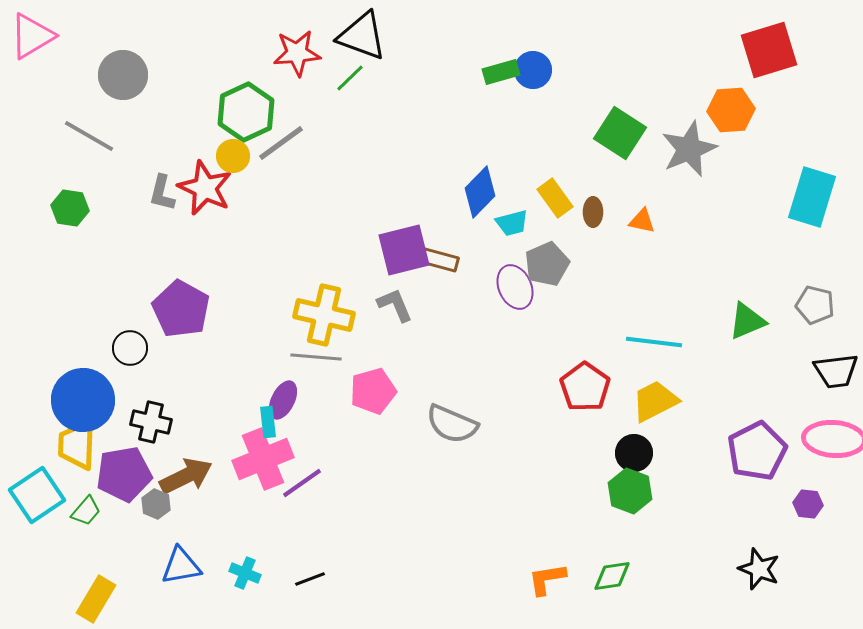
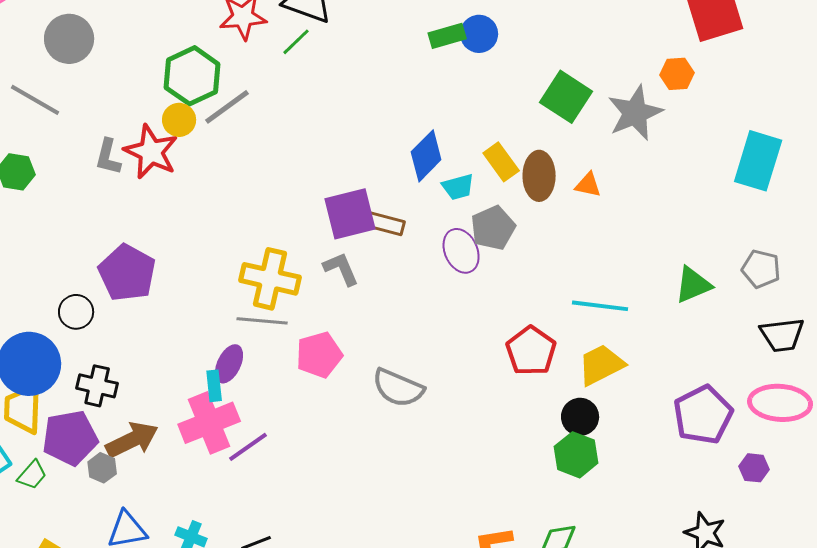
orange hexagon: (731, 110) -> (677, 74), size x0.7
brown ellipse: (593, 212) -> (539, 176), size x1.6

